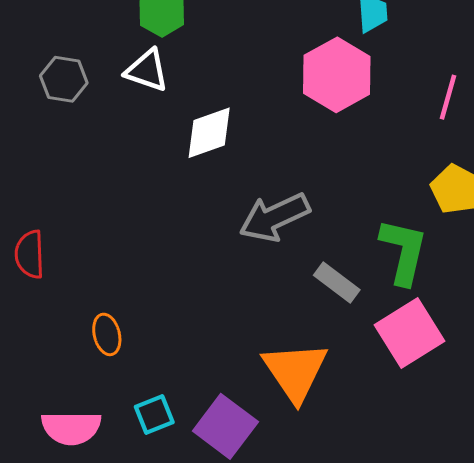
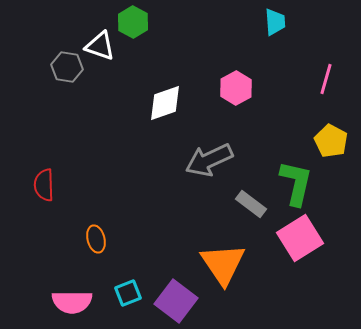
white triangle: (147, 70) -> (100, 46), moved
pink hexagon: (337, 75) -> (236, 88), moved, size x0.7

